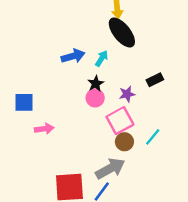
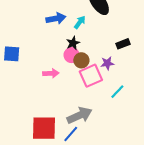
purple star: (127, 94) -> (107, 63), moved
pink arrow: (44, 129) -> (51, 73), moved
brown circle: (124, 142) -> (81, 60), moved

